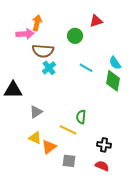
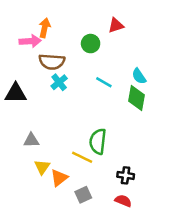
black triangle: (13, 90) -> (16, 93), moved
gray triangle: (36, 112) -> (31, 140), moved, turned 32
green semicircle: (81, 117) -> (98, 142), size x1.5
yellow triangle: (35, 138) -> (42, 167), turned 40
gray square: (69, 161) -> (83, 195), turned -32

